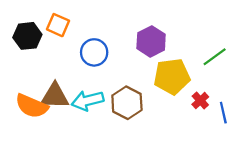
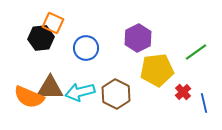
black hexagon: (27, 36) -> (41, 38), moved

